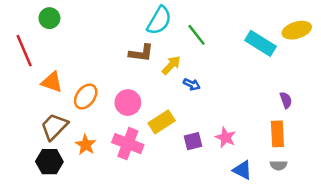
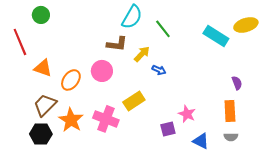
pink circle: (128, 103) -> (102, 71), moved
purple square: (193, 141) -> (168, 129), moved
orange star: (86, 145) -> (71, 120), size x1.4

